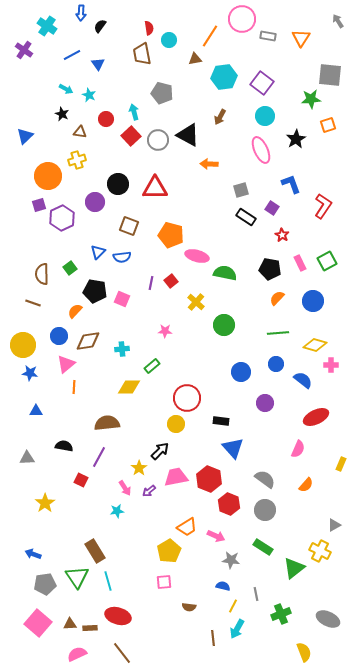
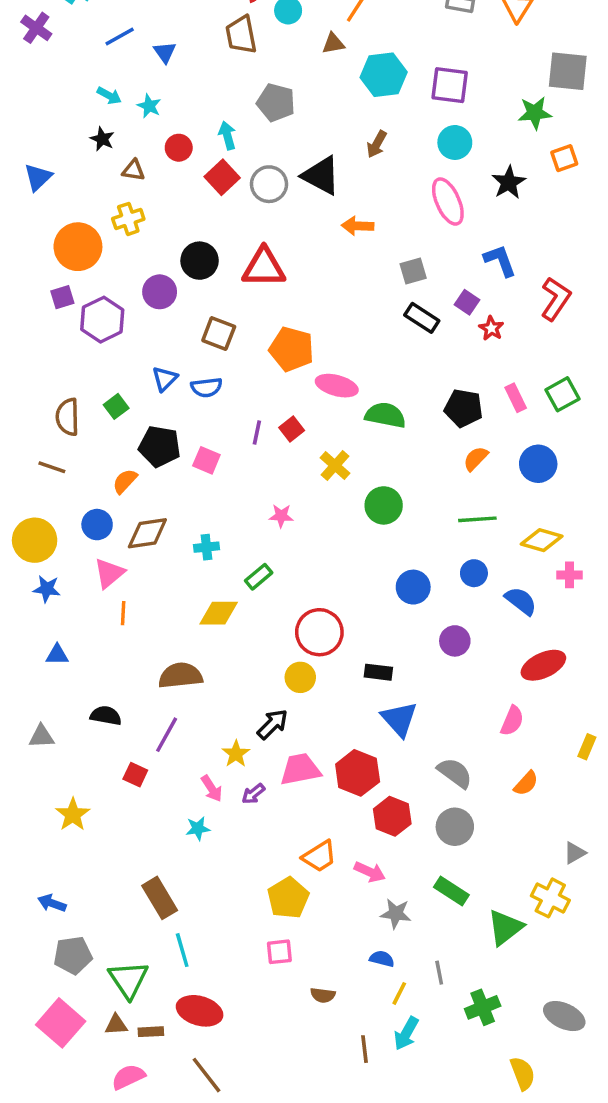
purple square: (262, 83) -> (450, 85), turned -30
red star: (282, 235) -> (491, 328), moved
green triangle: (77, 577) -> (128, 980), moved

